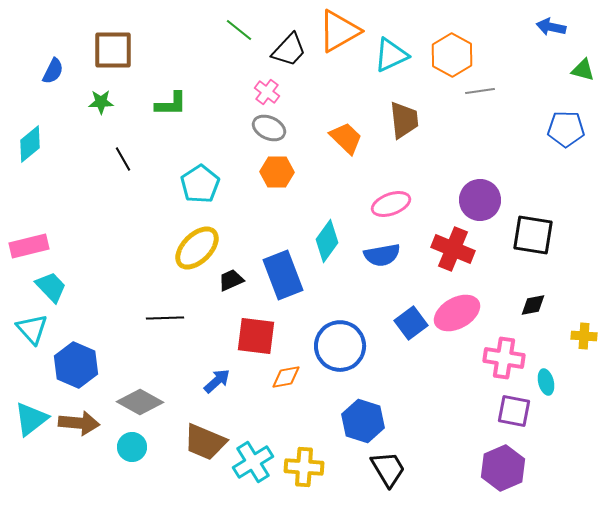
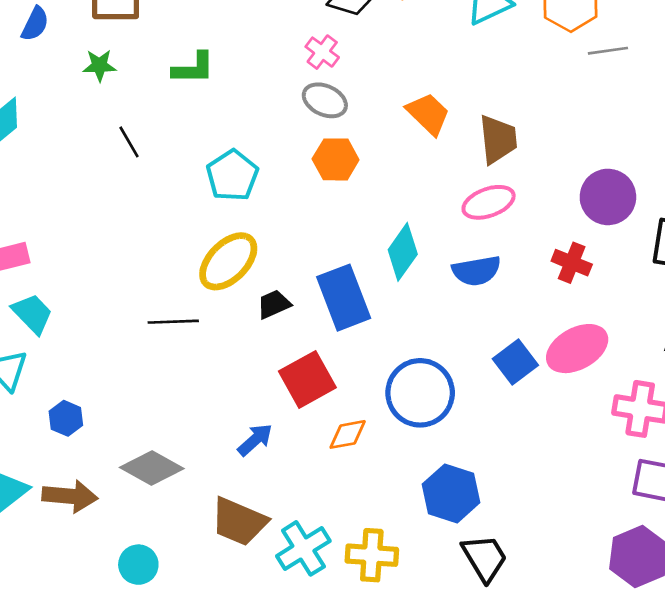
brown trapezoid: (404, 120) -> (498, 139), moved
red cross: (453, 249) -> (572, 263), size x0.7
black line: (165, 318) -> (173, 322), moved
red square: (256, 336) -> (307, 379), turned -36
blue hexagon: (76, 365) -> (66, 418), size x0.6
cyan circle: (132, 447) -> (138, 565), moved

